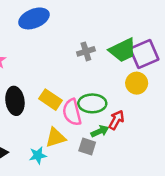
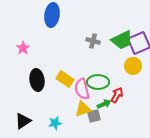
blue ellipse: (34, 18) -> (52, 15), turned -60
gray cross: (86, 51) -> (93, 41), turned 32
yellow triangle: (56, 138) -> (83, 109), moved
gray square: (87, 146) -> (94, 116), turned -32

